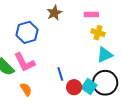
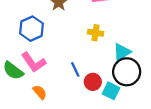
yellow cross: (98, 33) -> (96, 33), moved
cyan triangle: (105, 55) -> (122, 52), moved
cyan square: (89, 86) -> (111, 91), moved

